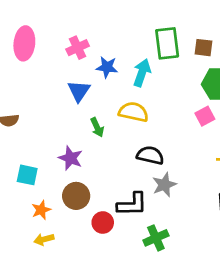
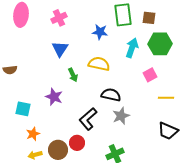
blue star: (107, 67) -> (100, 32), moved
cyan arrow: (142, 73) -> (132, 48), moved
pink square: (205, 116) -> (150, 75), moved
brown circle: (76, 196) -> (58, 150), moved
black L-shape: (132, 204) -> (88, 119), moved, turned 140

